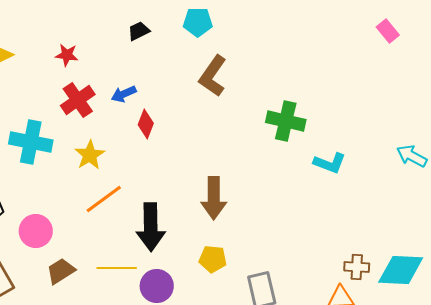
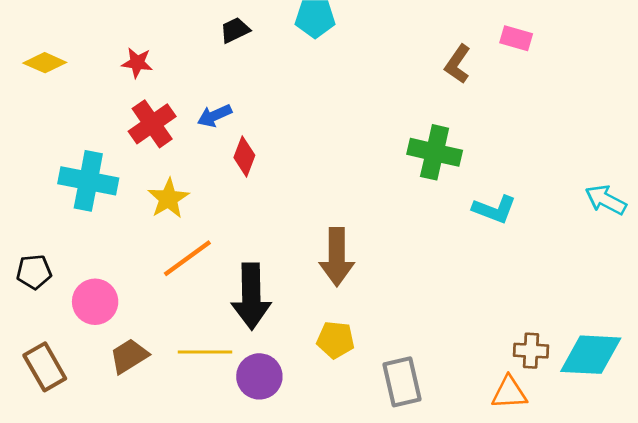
pink rectangle: (388, 31) -> (516, 38), moved, turned -35
brown L-shape: (213, 76) -> (458, 64), moved, size x0.7

